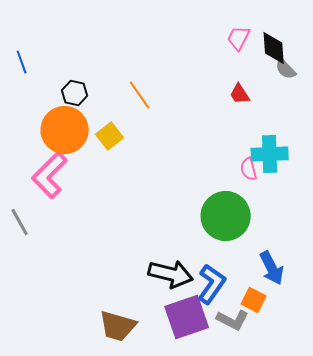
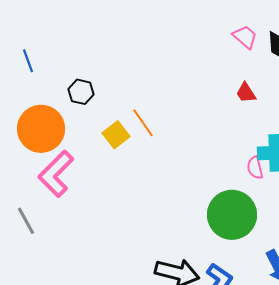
pink trapezoid: (239, 38) -> (245, 37), turned 104
orange line: (140, 95) -> (143, 123), moved
orange circle: (65, 130) -> (41, 129), moved

